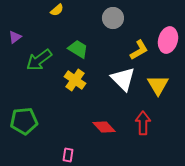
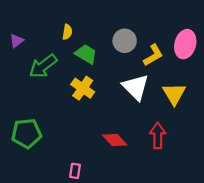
yellow semicircle: (57, 10) -> (67, 32), moved, turned -40
gray circle: (113, 18) -> (125, 41), moved

